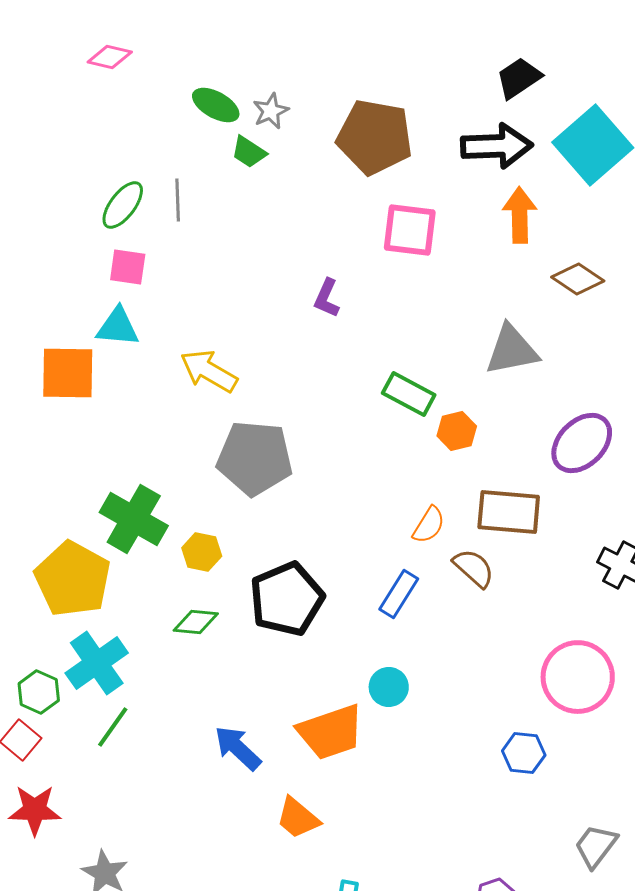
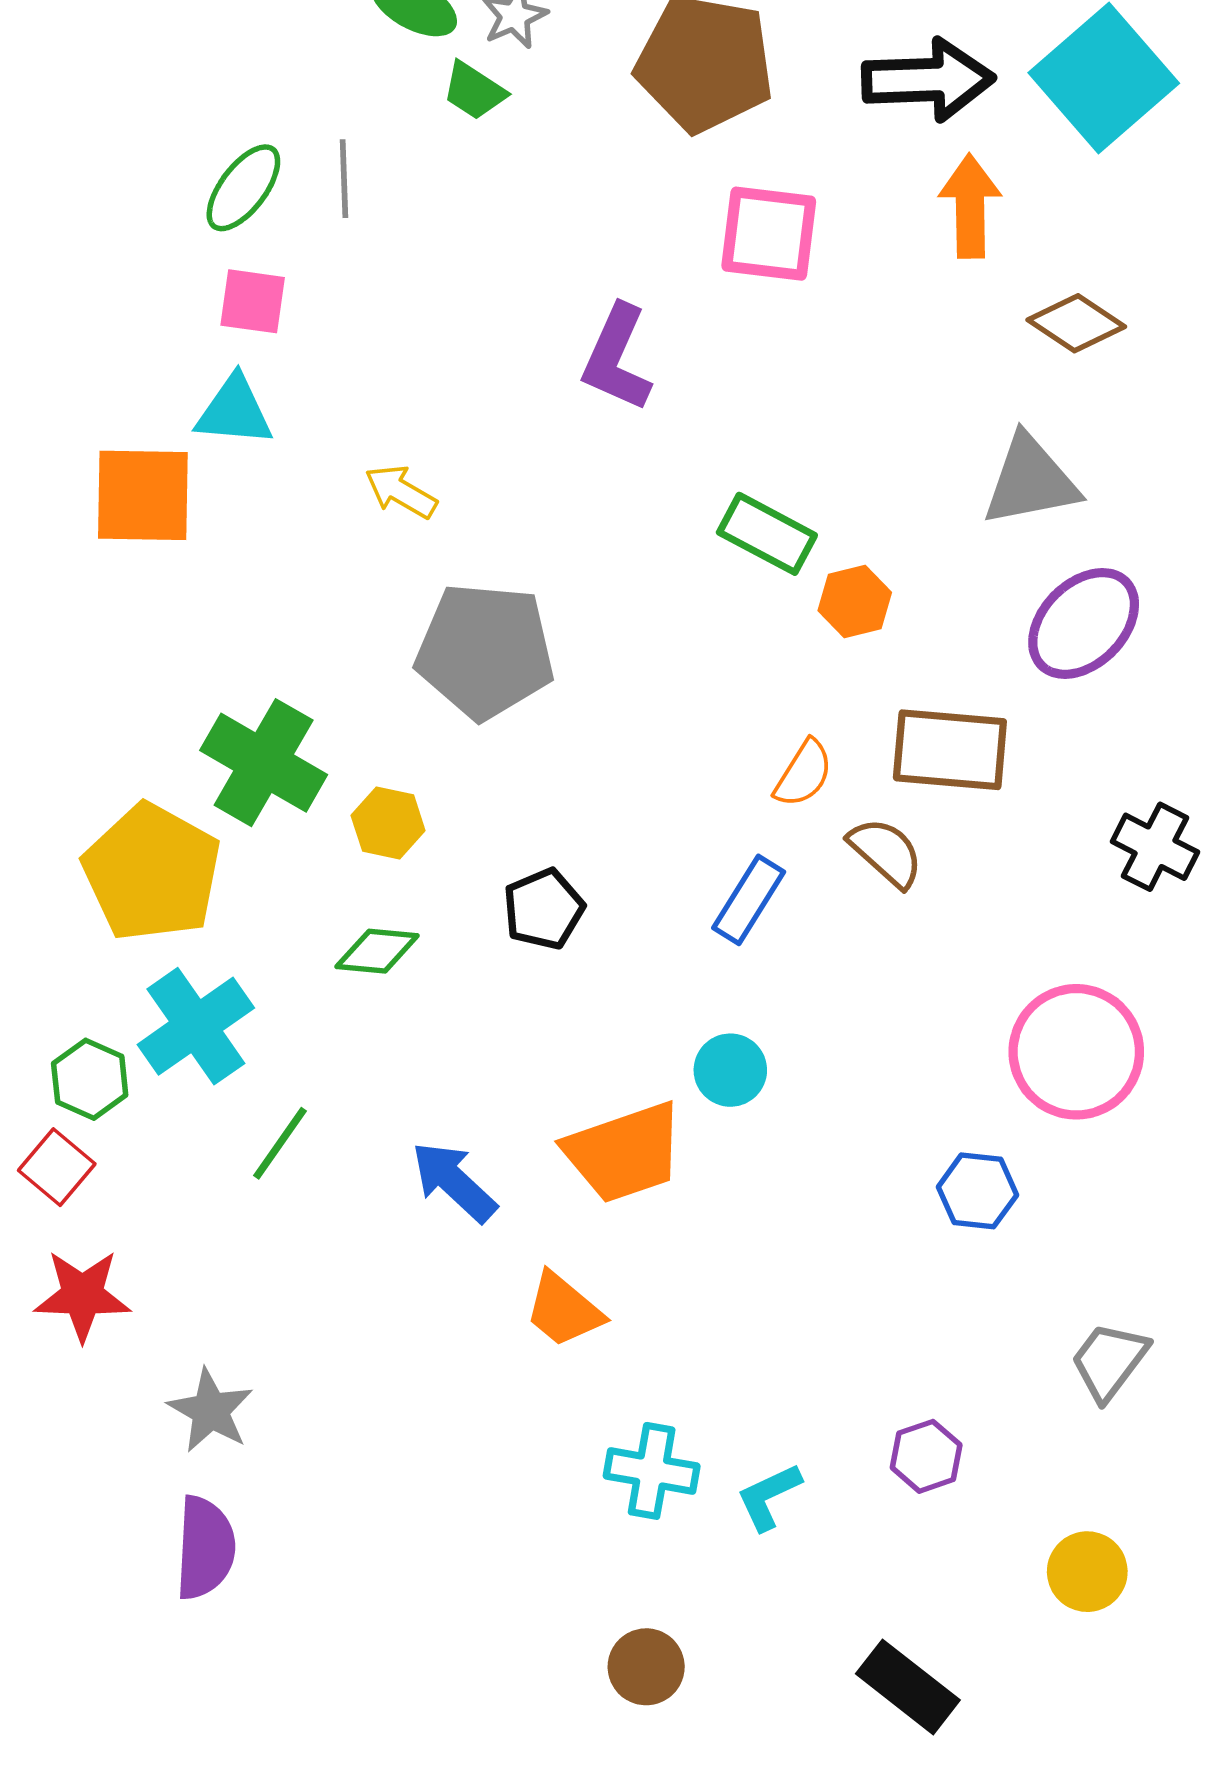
purple L-shape: (327, 298) -> (617, 358), size x1.5
gray triangle: (512, 350) -> (1031, 481), moved
yellow arrow: (209, 371) -> (401, 492), size x0.7
black pentagon: (287, 599) -> (544, 909), size x0.6
green line: (113, 727) -> (280, 1143), moved

